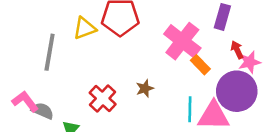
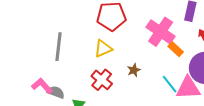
yellow triangle: (85, 28) -> (103, 48), moved
cyan line: (190, 109) -> (170, 84), turned -36

